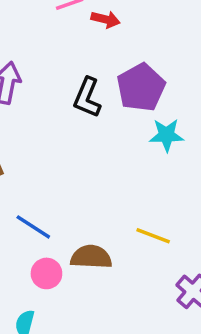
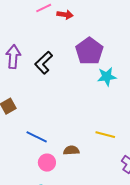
black L-shape: (87, 98) -> (44, 63), moved, turned 30
brown semicircle: (91, 257) -> (71, 150), size x0.7

